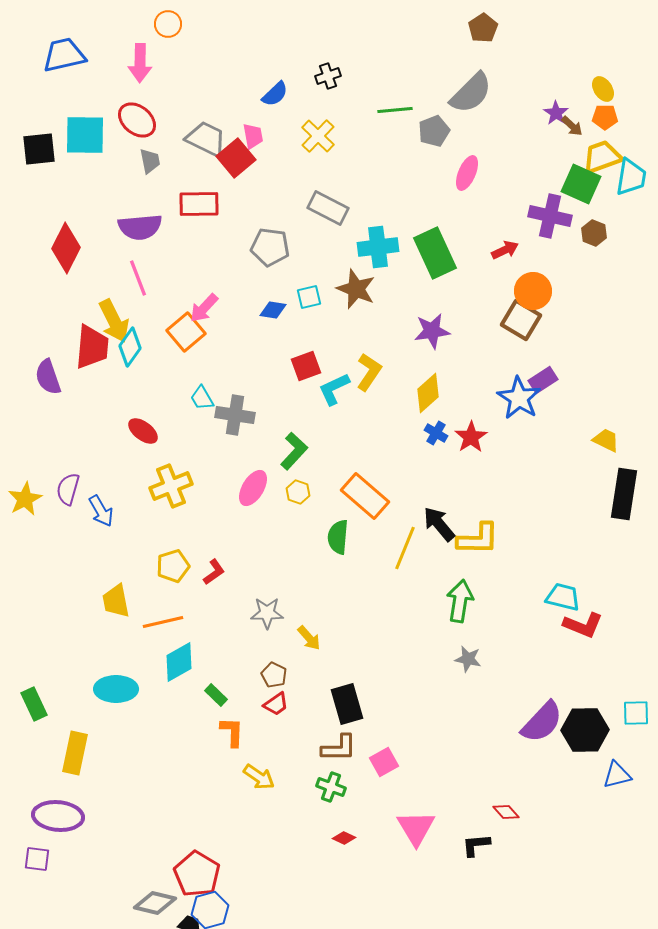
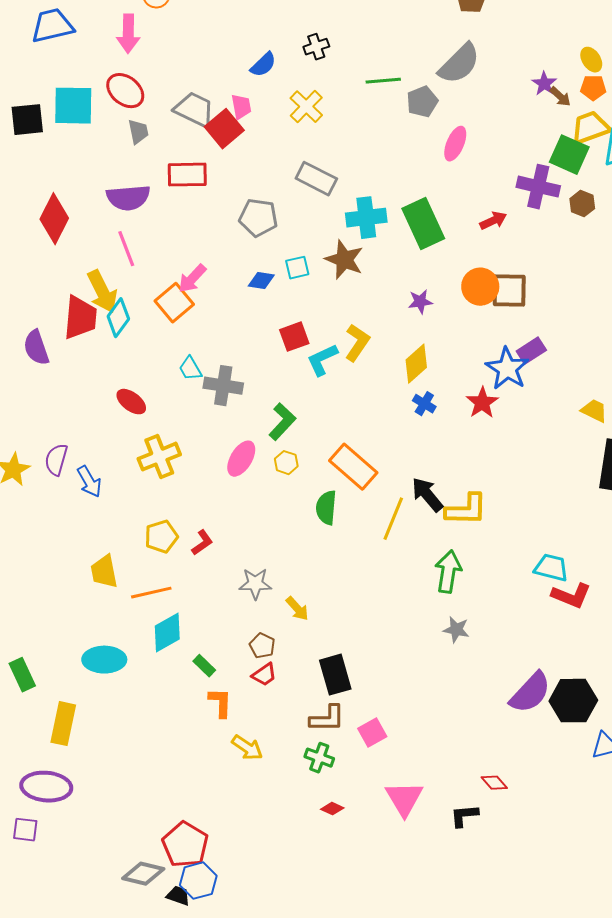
orange circle: (533, 291) -> (480, 287), moved
brown square: (521, 320) -> (509, 291), turned -30
purple star: (432, 331) -> (420, 302), size x0.7
red star: (471, 437) -> (482, 403), moved

